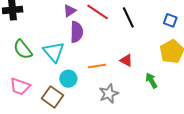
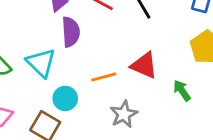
red triangle: (126, 60) -> (144, 65), size x1.5

